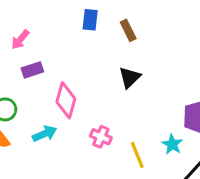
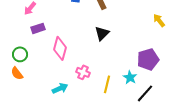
cyan arrow: (45, 134) -> (60, 88), moved
yellow line: (137, 155) -> (107, 84), turned 36

